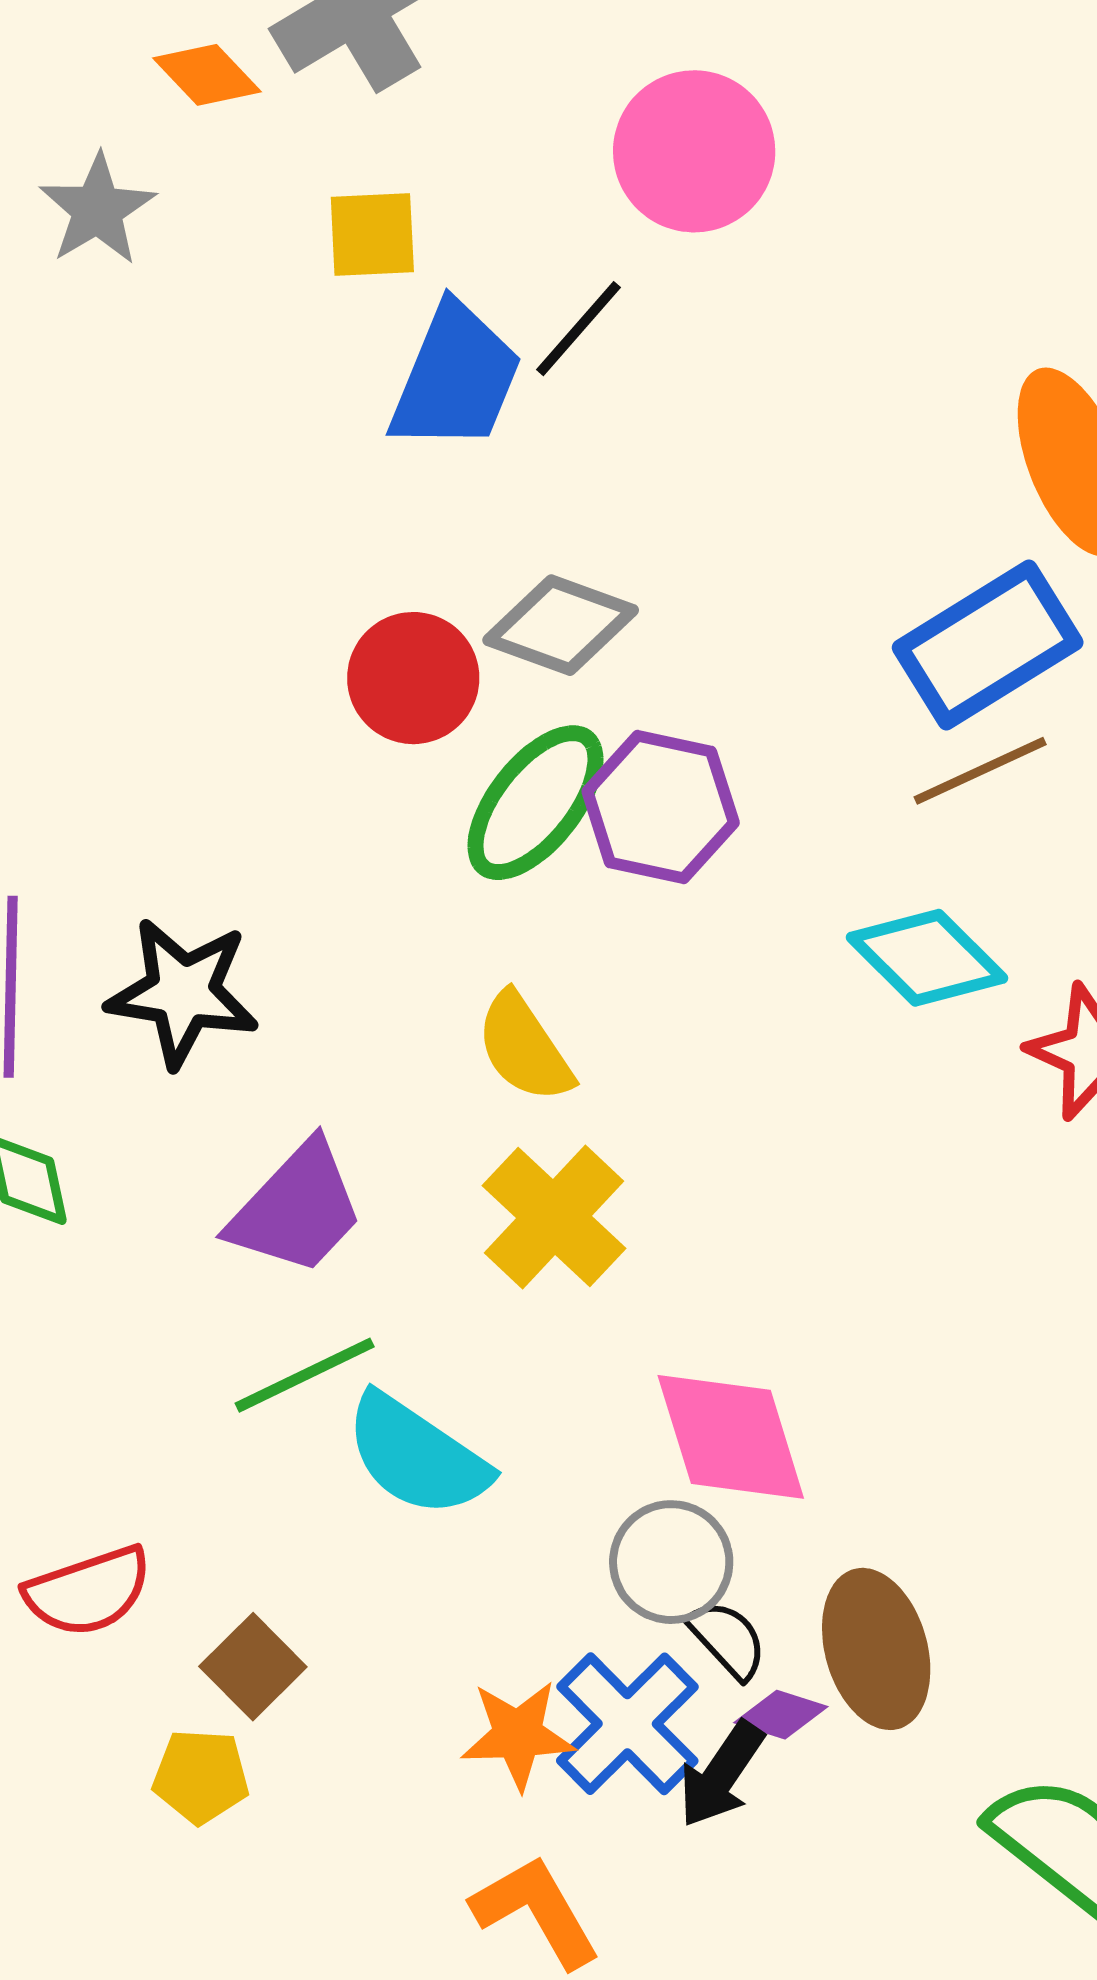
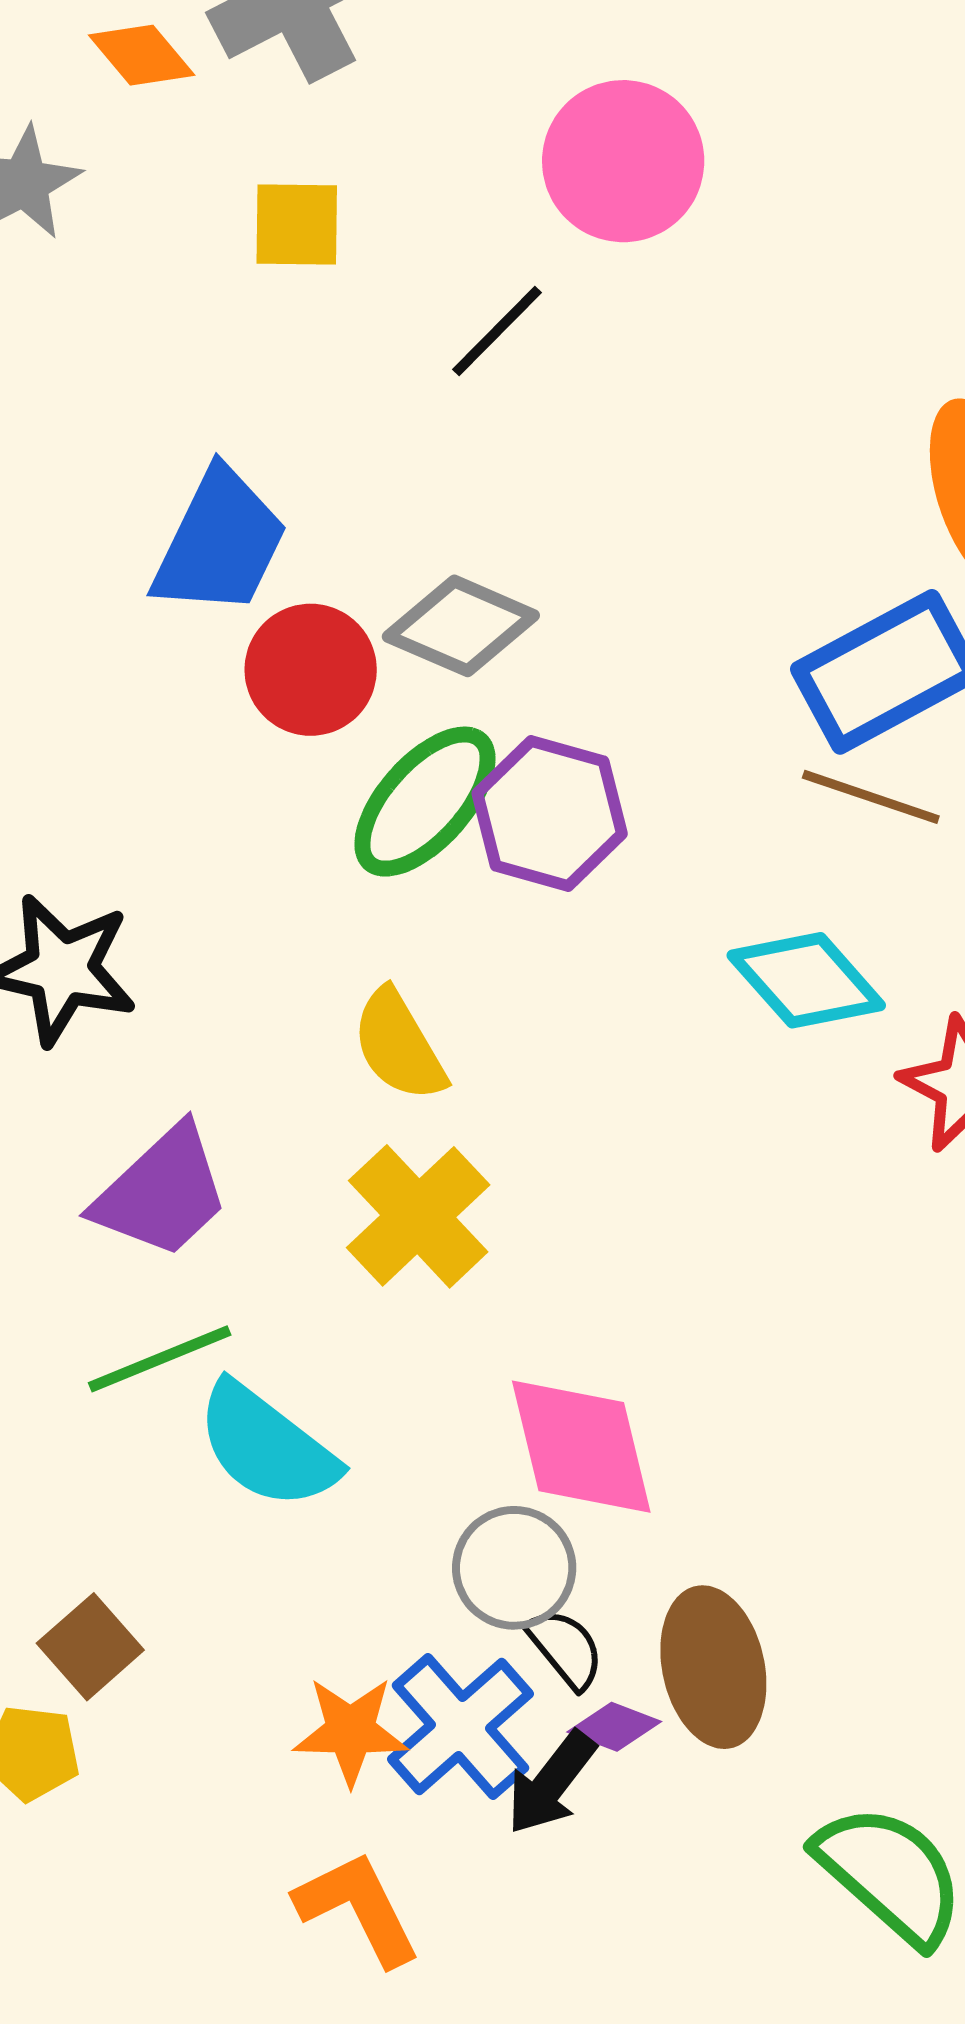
blue trapezoid: (456, 378) -> (220, 543), moved
brown line: (980, 771) -> (871, 797), turned 40

